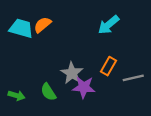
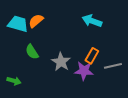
cyan arrow: (108, 25) -> (92, 21), turned 60
purple star: (84, 87) -> (84, 71), moved
green semicircle: (48, 92) -> (32, 52), moved

